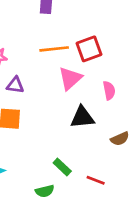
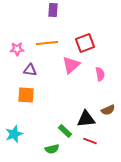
orange line: (54, 49) -> (47, 43), moved
black triangle: (82, 117) -> (86, 119), moved

